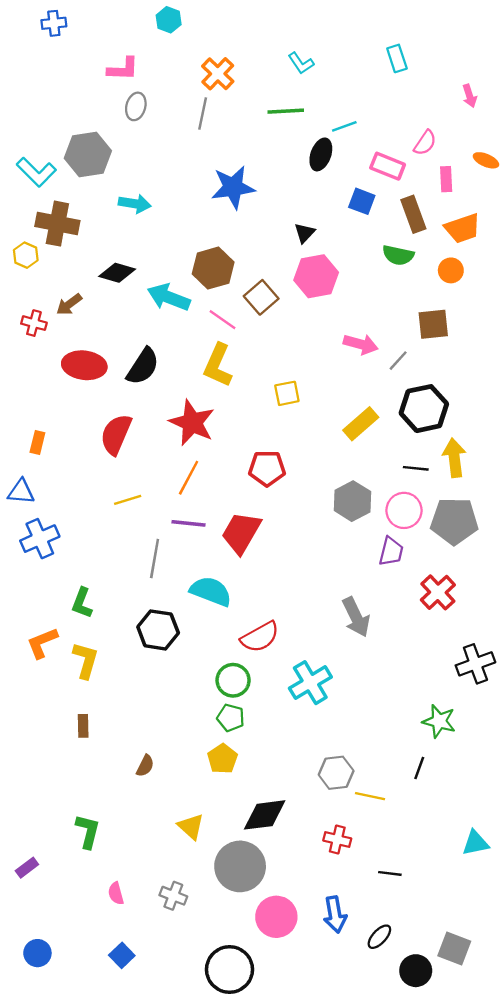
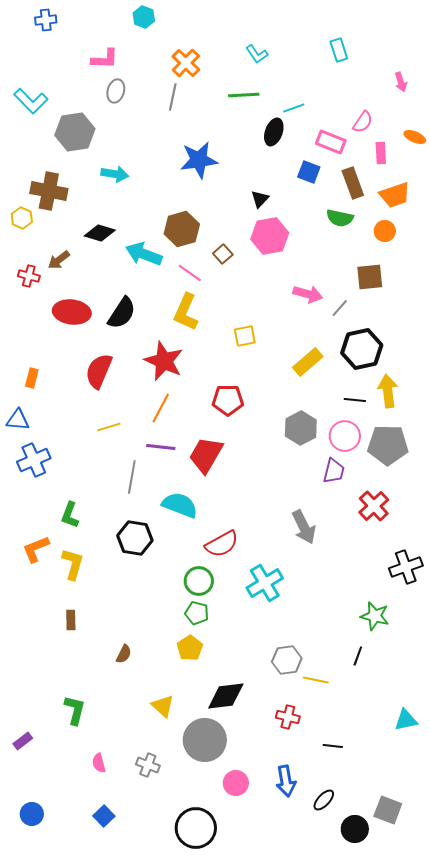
cyan L-shape: (36, 172) -> (31, 101), moved
brown square: (261, 297) -> (223, 254), size x0.7
pink circle: (276, 917) -> (236, 783), size x0.7

